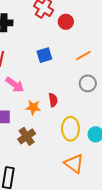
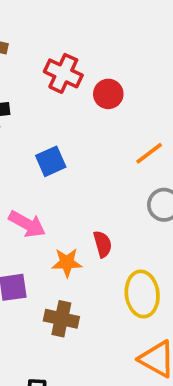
blue square: (44, 55) -> (51, 161), moved
brown cross: (27, 136) -> (61, 319), turned -36

